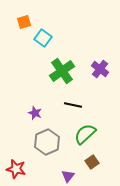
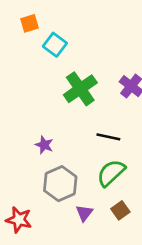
black line: (73, 105) -> (108, 137), moved
purple triangle: (68, 176) -> (84, 213), moved

